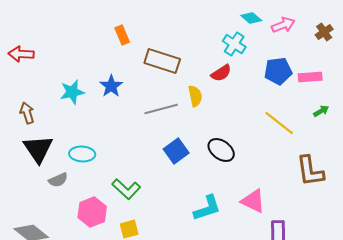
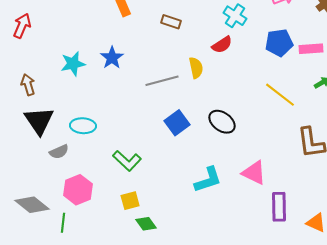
red arrow: (21, 54) -> (22, 26), turned 110
brown rectangle: (162, 61) -> (171, 22), moved, size x0.6
pink hexagon: (92, 212) -> (78, 190), moved

